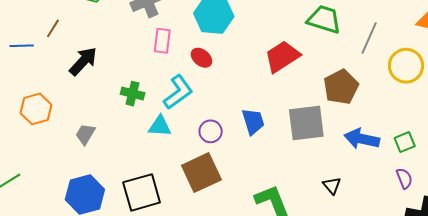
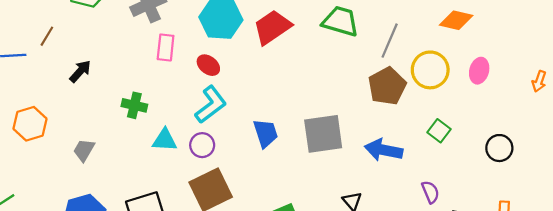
red trapezoid: (282, 57) -> (272, 27), moved
black arrow: (83, 61) -> (80, 71), size x0.7
brown pentagon: (341, 87) -> (387, 86), moved
cyan L-shape: (178, 92) -> (211, 105), moved
purple circle: (211, 131) -> (202, 145), moved
green square: (405, 142) -> (439, 131), moved, turned -30

